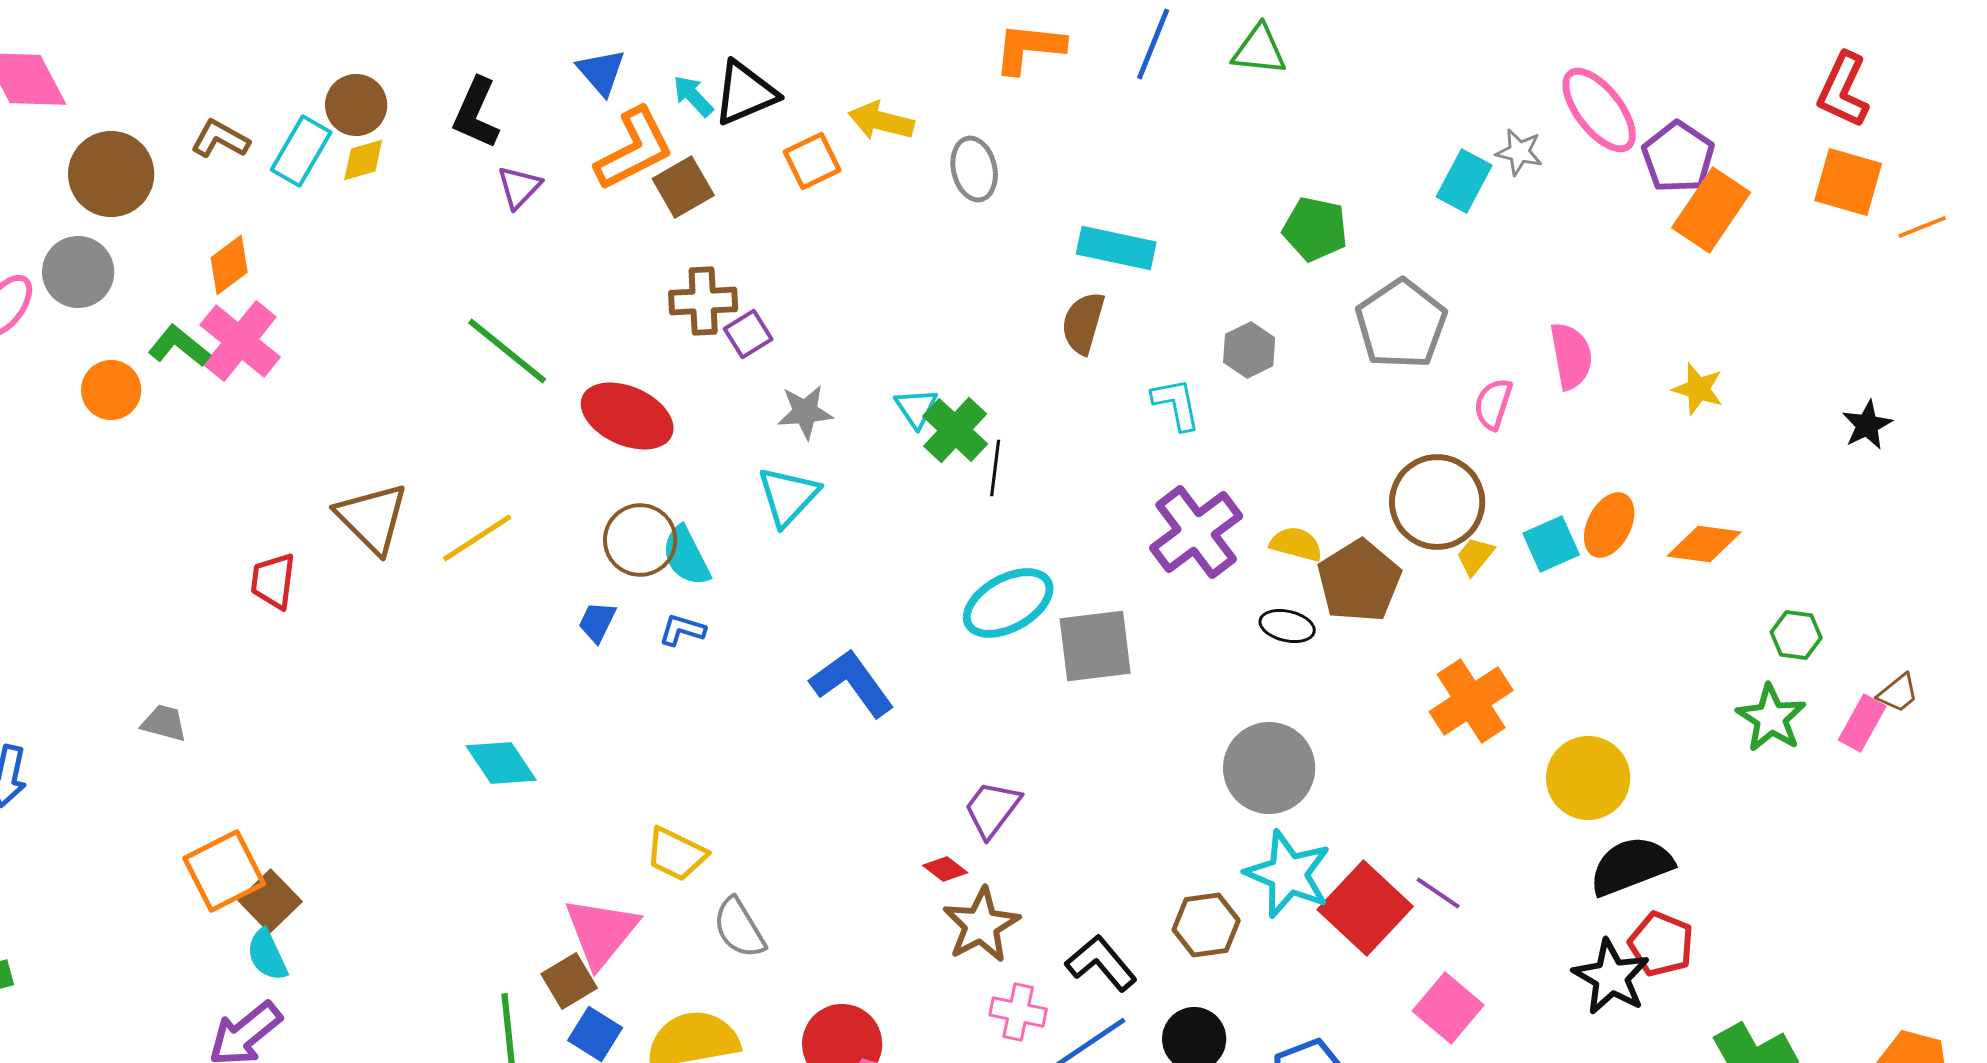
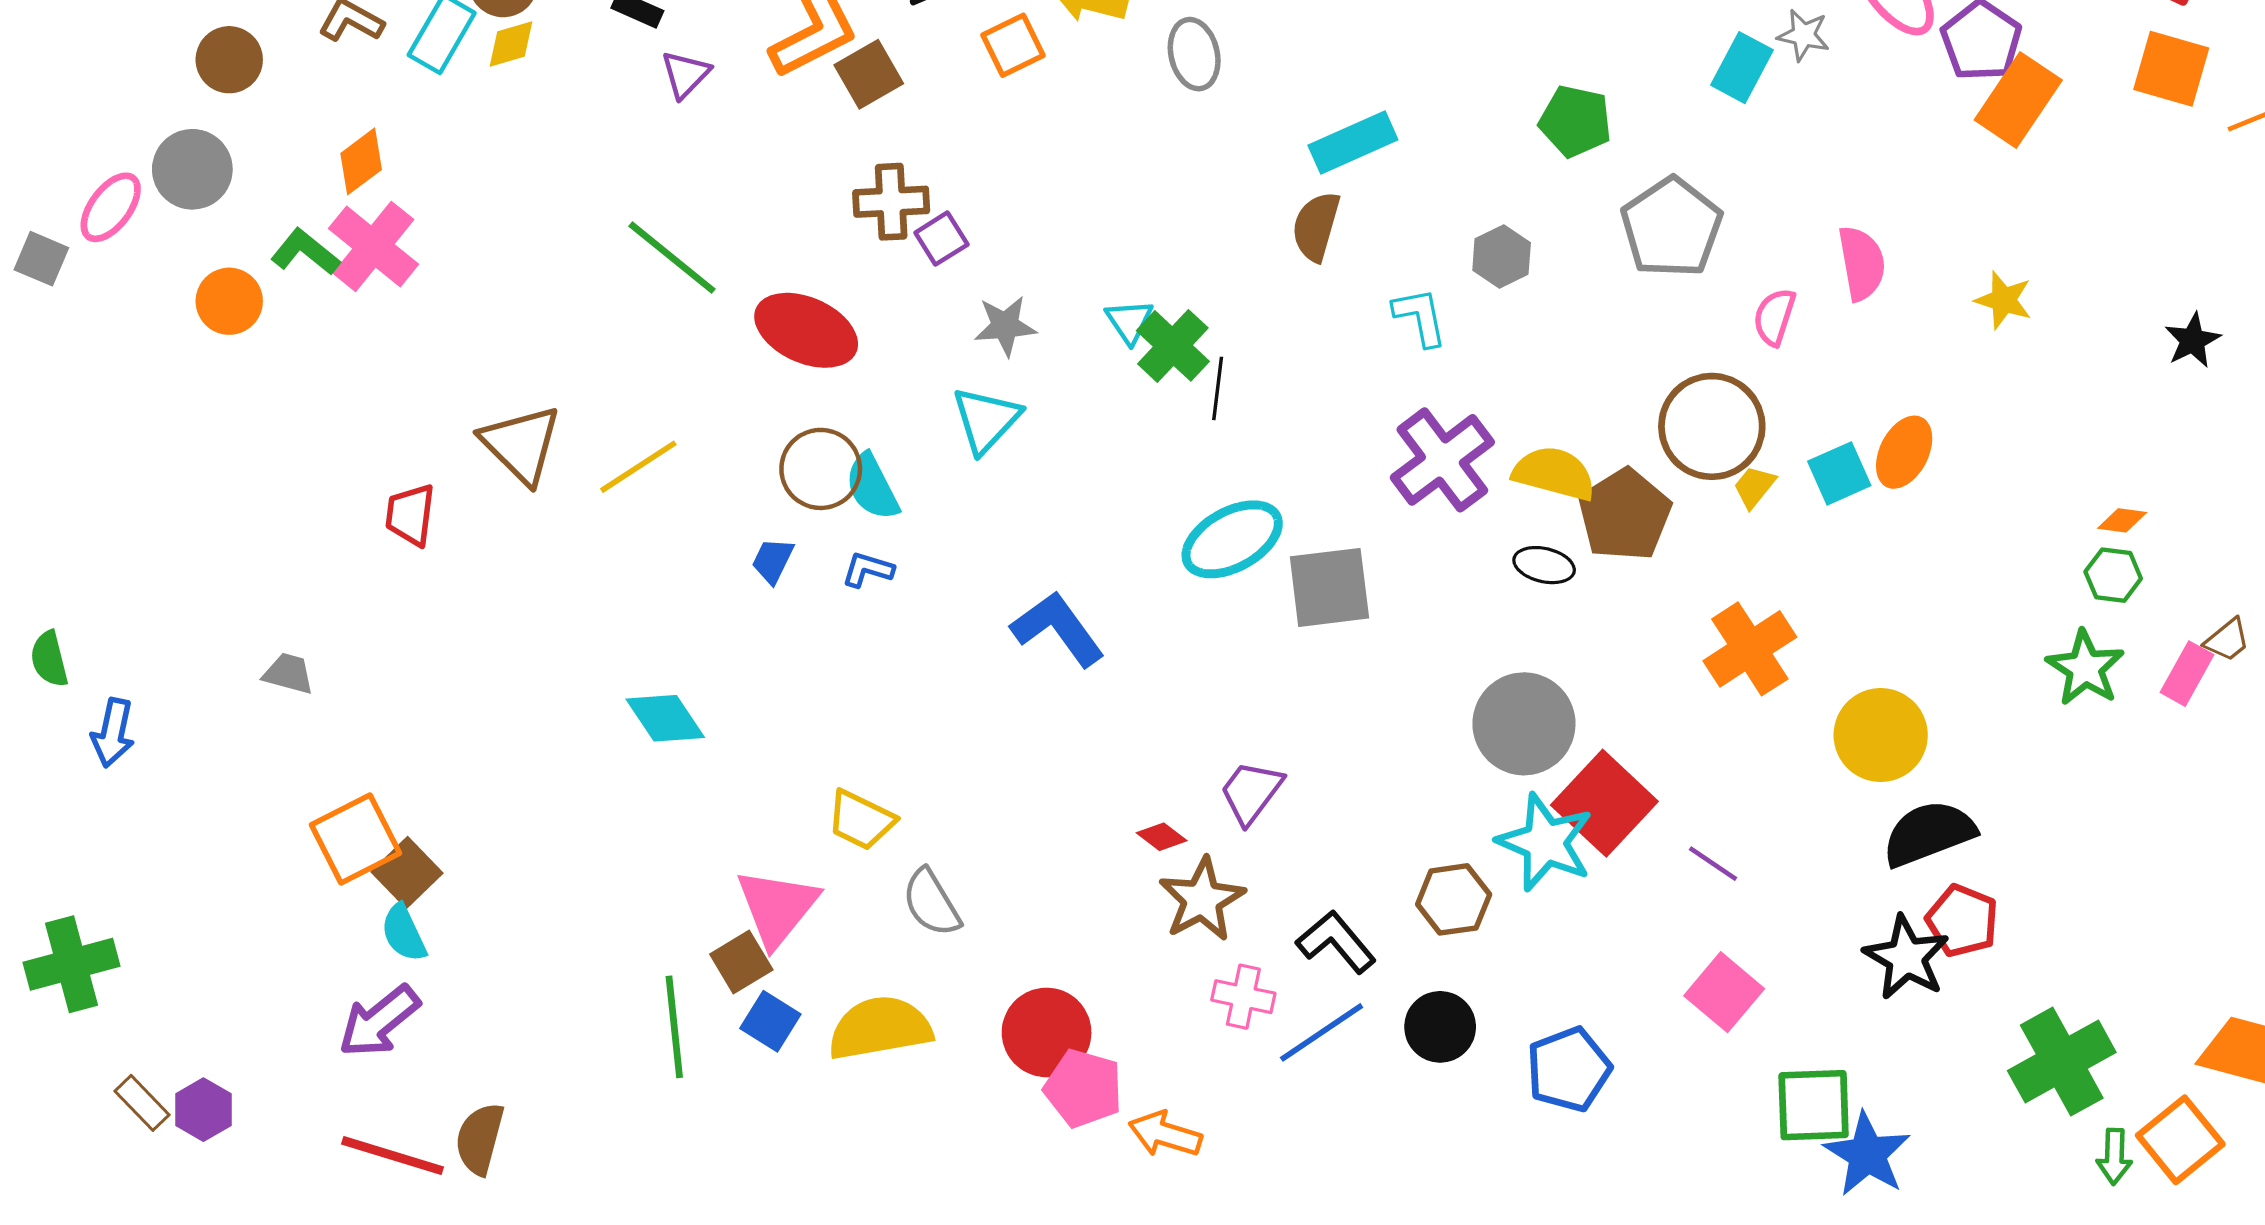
brown circle: (111, 174) -> (229, 60), size x0.7
cyan rectangle: (1116, 248) -> (1353, 142), turned -36
yellow semicircle: (1296, 544) -> (1554, 473), size x1.4
orange diamond: (1704, 544) -> (2122, 520), moved, size x0.6
purple trapezoid: (992, 809) -> (1251, 792), moved
red square: (1365, 908) -> (1604, 803), moved

